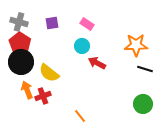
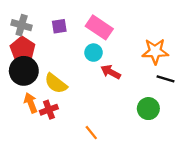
pink rectangle: (87, 24) -> (99, 27), size x1.6
green circle: (143, 104) -> (148, 109), moved

